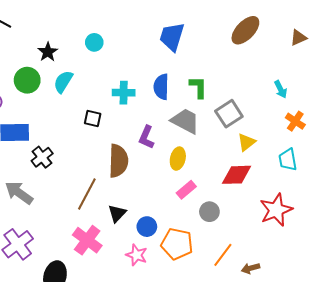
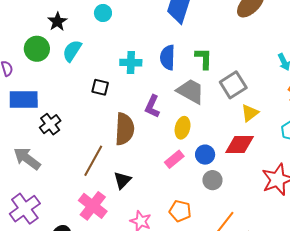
pink rectangle: (186, 190) -> (174, 159), moved
blue circle: (147, 227) -> (205, 155), moved
orange pentagon: (177, 244) -> (180, 211), size x0.7

